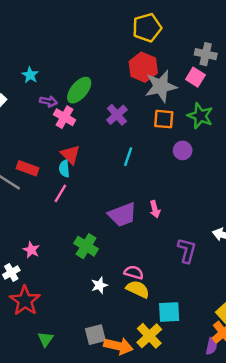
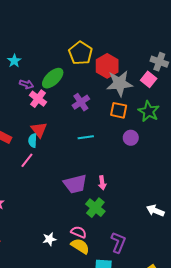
yellow pentagon: (147, 28) -> (81, 53), moved, turned -30
cyan line: (128, 157) -> (86, 137), turned 56
green cross: (86, 246) -> (95, 208), moved
purple L-shape: (187, 250) -> (118, 242), moved

